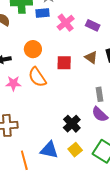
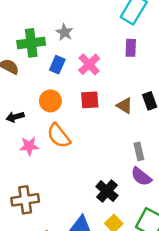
blue rectangle: (42, 13) -> (57, 65), moved, turned -56
purple rectangle: (93, 25) -> (131, 48), moved, turned 72
red square: (64, 63) -> (90, 100), moved

